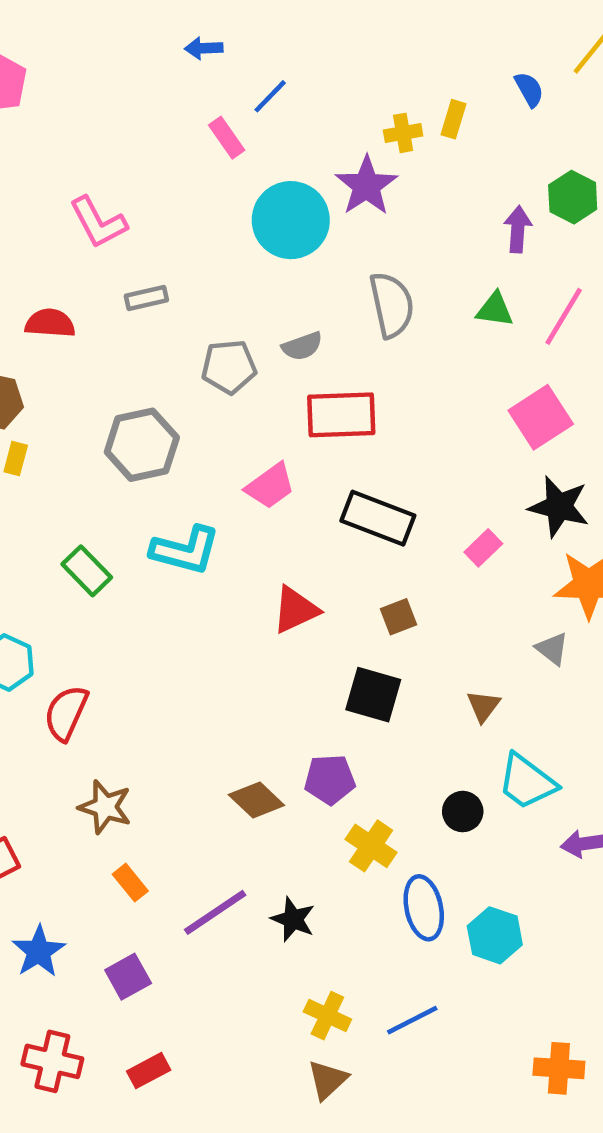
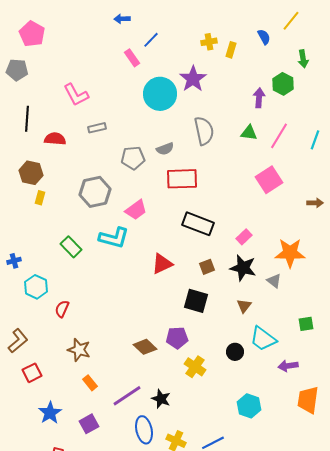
yellow cross: (403, 133) -> (209, 42), moved
pink trapezoid: (270, 486) -> (136, 210), moved
black star: (559, 507) -> (243, 268), moved
red semicircle: (66, 713) -> (62, 309), size x0.7
blue ellipse: (424, 908) -> (144, 430), moved

